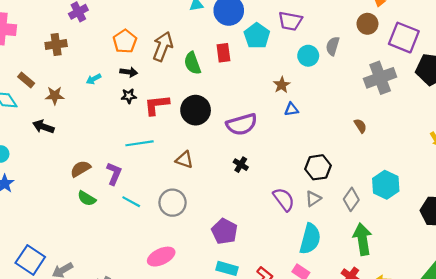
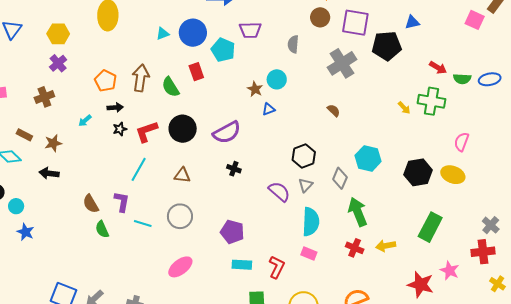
cyan circle: (308, 56) -> (277, 79), moved
cyan line: (139, 143) -> (139, 169), turned -40
brown semicircle: (81, 169) -> (91, 204), turned -78
green semicircle: (87, 198) -> (102, 229), turned 48

